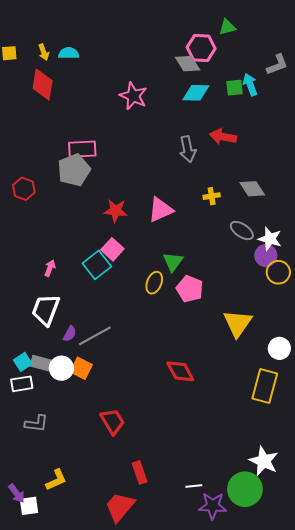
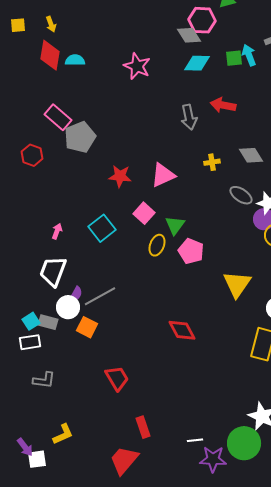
cyan semicircle: (69, 53) -> (75, 60), moved
pink rectangle: (82, 149) -> (58, 117), moved, turned 44
pink square: (112, 249) -> (144, 213), moved
white circle: (61, 368) -> (68, 307), moved

